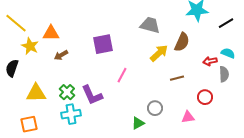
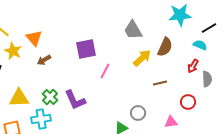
gray trapezoid: (150, 25) -> (133, 30), turned -135
orange triangle: (51, 33) -> (34, 38), turned 48
cyan semicircle: (228, 53) -> (200, 45), moved
red arrow: (210, 61) -> (193, 66), turned -48
pink line: (122, 75) -> (105, 71), moved
cyan cross: (71, 114) -> (41, 119), moved

